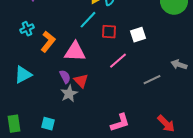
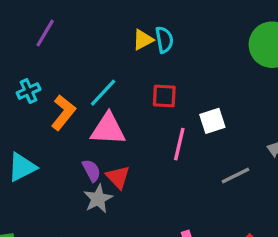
cyan line: (88, 20) -> (103, 93), moved
white square: (138, 35) -> (212, 121), moved
pink line: (118, 61) -> (179, 144), turned -36

